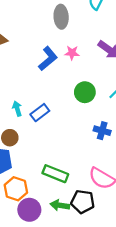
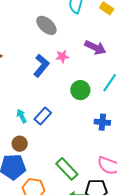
gray ellipse: (61, 17) -> (46, 25), turned -35
green rectangle: (55, 174) -> (67, 169), turned 35

